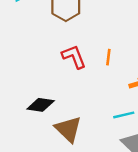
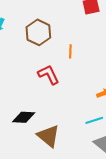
orange line: (108, 57) -> (70, 51), moved

